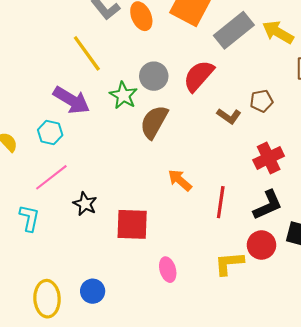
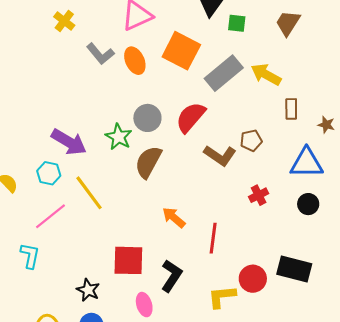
yellow line: (87, 53) -> (89, 193), moved
brown L-shape: (229, 116) -> (220, 155), size x1.4
red cross: (269, 158) -> (259, 195), size x0.7
black star: (85, 204) -> (88, 290), moved
black L-shape: (268, 205) -> (171, 276), moved, turned -32
pink ellipse: (168, 270) -> (144, 305), moved

